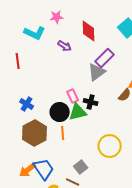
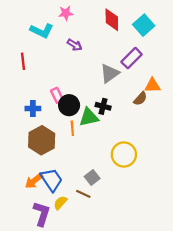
red diamond: (89, 31) -> (112, 20), moved
purple rectangle: (105, 58) -> (132, 58), moved
pink rectangle: (73, 96) -> (57, 95), moved
blue cross: (27, 104) -> (33, 108), turned -32
black circle: (60, 112) -> (69, 105), moved
orange line: (63, 133) -> (72, 128), moved

